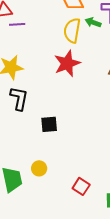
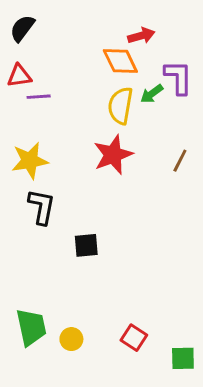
green arrow: (93, 22) -> (152, 94), turned -56
yellow circle: (39, 168) -> (71, 339), moved

